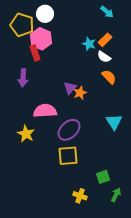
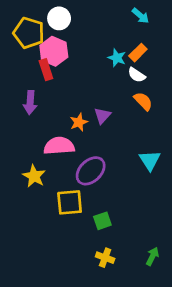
purple triangle: (70, 88) -> (102, 116), moved
orange star: (80, 93) -> (79, 122), moved
yellow square: (68, 156) -> (70, 202), moved
green square: (103, 177) -> (102, 221), moved

